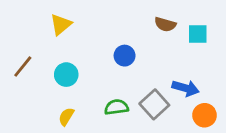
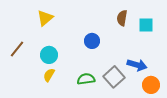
brown semicircle: (165, 24) -> (122, 18), turned 84
yellow semicircle: (66, 117) -> (49, 75), moved

